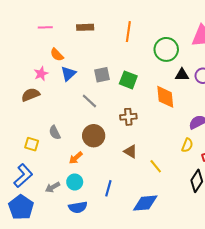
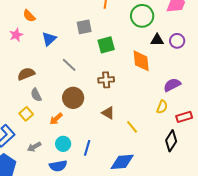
orange semicircle: (57, 55) -> (29, 16), moved
pink star: (41, 74) -> (16, 35), moved
gray square: (102, 75) -> (84, 27), moved
green square: (128, 80) -> (106, 45), turned -36
brown semicircle: (31, 95) -> (26, 74), moved
yellow square: (32, 144) -> (26, 114), moved, turned 32
cyan circle: (75, 182) -> (63, 144), moved

